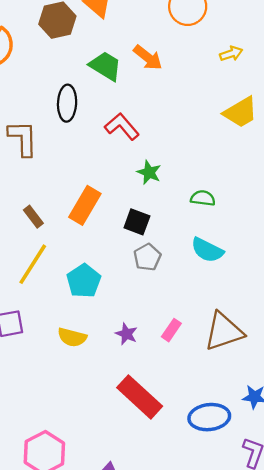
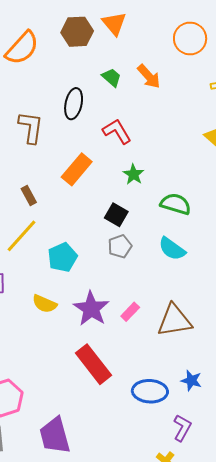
green trapezoid: (105, 66) -> (112, 78), size x0.7
green semicircle: (203, 198) -> (176, 204), size x1.4
orange rectangle: (85, 205) -> (77, 169), moved
purple star: (126, 334) -> (91, 309), size x1.8

